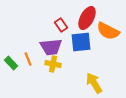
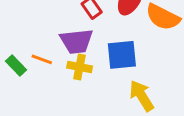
blue square: (81, 42) -> (122, 55), moved
orange line: (28, 59) -> (42, 59), turned -48

